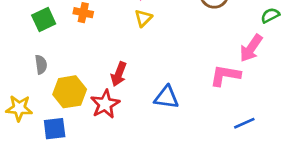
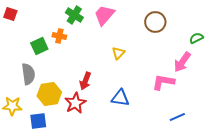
yellow triangle: (143, 18) -> (118, 53), moved
green square: (44, 19) -> (39, 46), moved
gray semicircle: (41, 65) -> (28, 74), size x1.5

